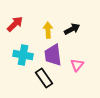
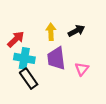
red arrow: (15, 24) -> (16, 39), moved
black rectangle: (44, 78) -> (29, 79), moved

